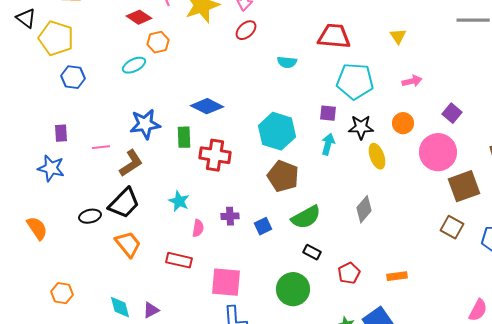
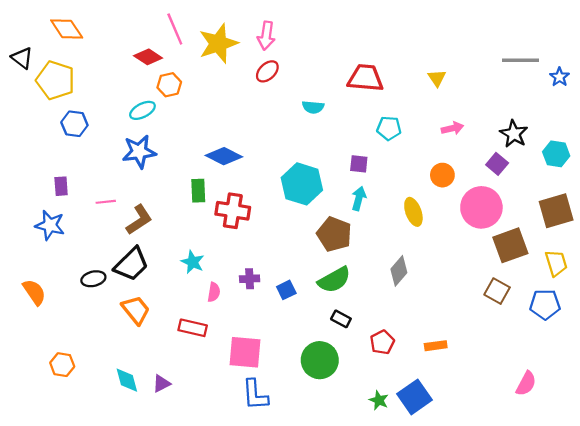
cyan pentagon: (355, 81) -> (389, 128), size x0.6
blue star: (145, 124) -> (139, 152), moved
black star: (361, 127) -> (514, 134), moved, turned 30
brown pentagon: (283, 176) -> (334, 234), moved

